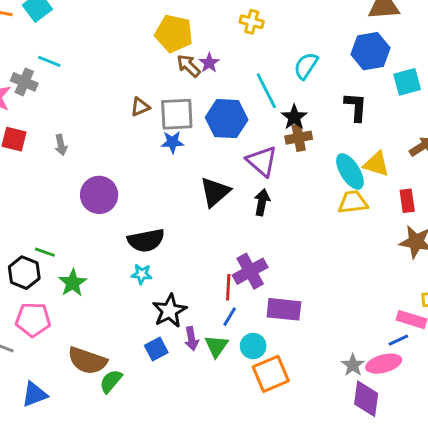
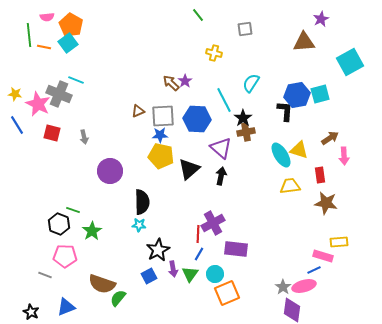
yellow pentagon: (174, 34) -> (161, 156), moved
blue hexagon: (370, 51) -> (297, 95), moved
gray cross: (24, 82) -> (59, 94), size x1.4
yellow trapezoid: (353, 202) -> (290, 186), moved
black semicircle: (146, 240) -> (142, 202), turned -80

